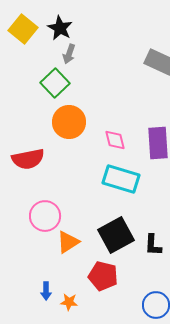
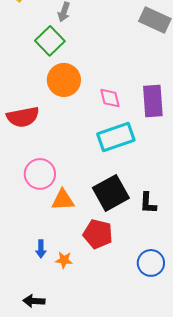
cyan rectangle: (121, 179) -> (116, 137), turned -36
orange triangle: (68, 242) -> (63, 200), turned 30

